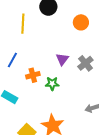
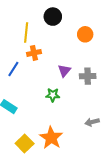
gray cross: (85, 63) -> (88, 76), turned 35
orange cross: (33, 75) -> (34, 53), moved

